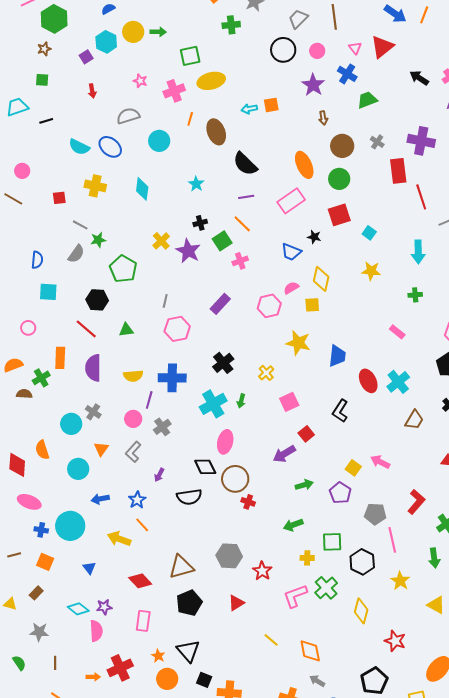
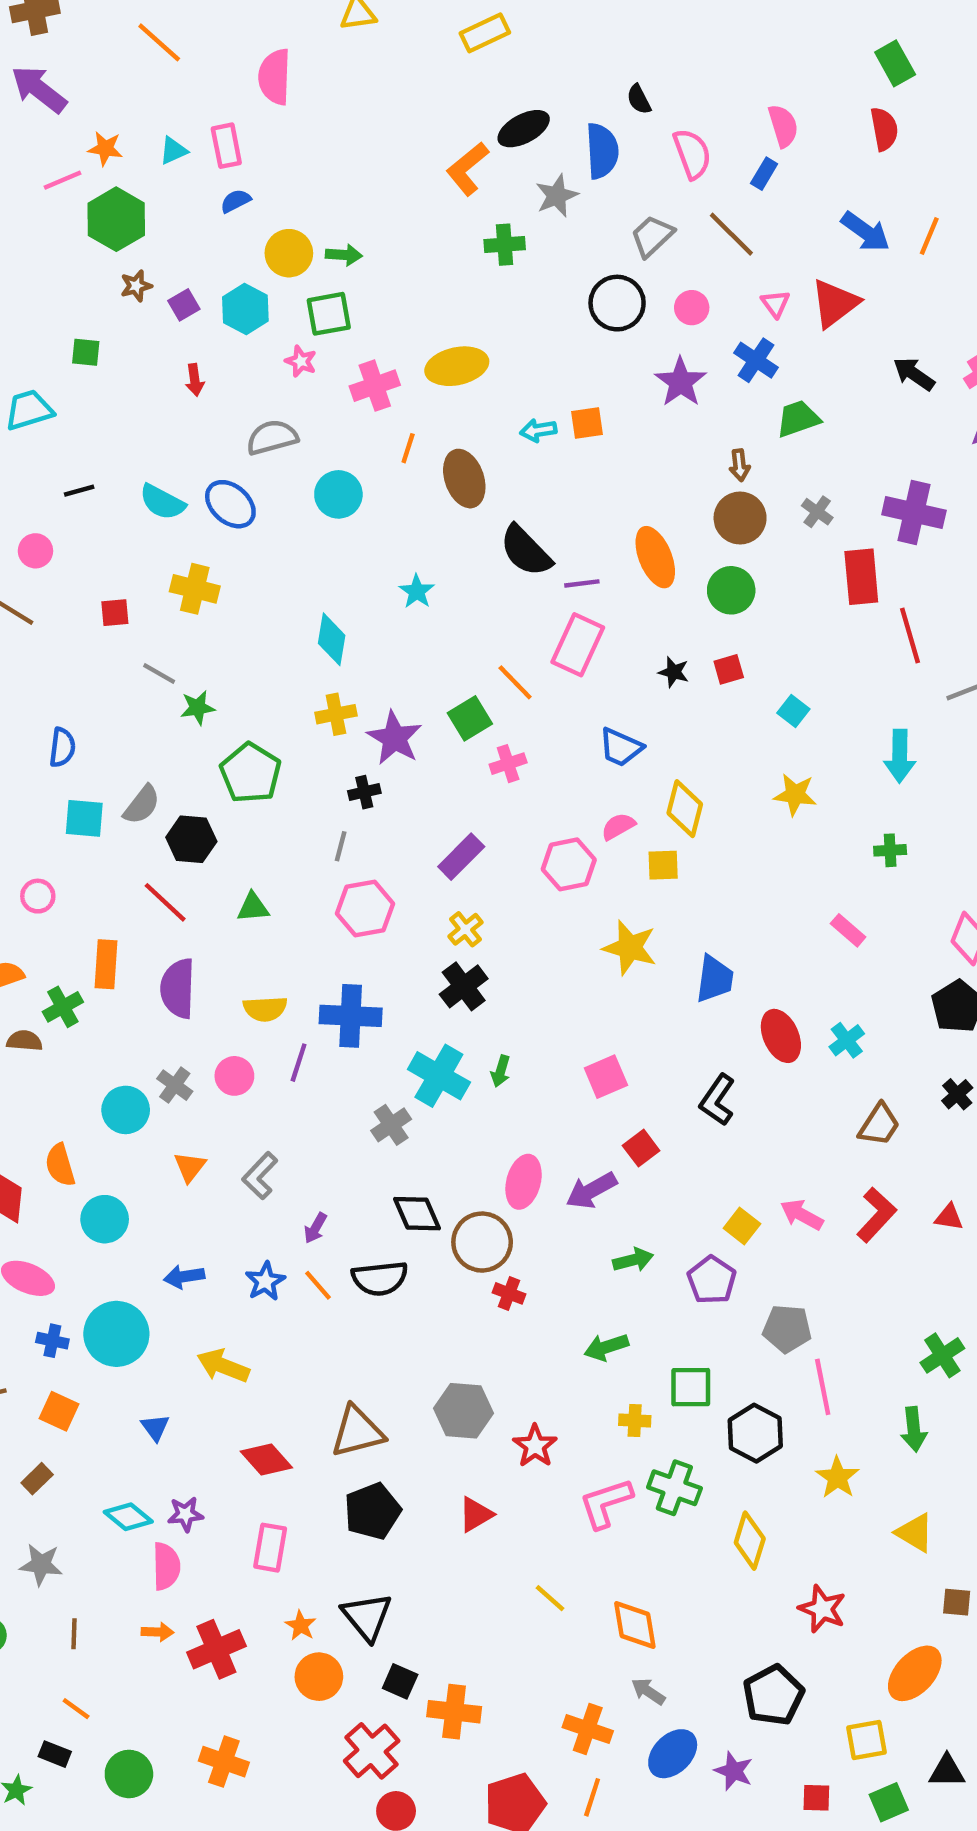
brown line: (334, 17) -> (731, 234), turned -40
cyan hexagon: (106, 42) -> (245, 309), moved
brown star: (44, 49) -> (136, 286), moved
green square: (190, 56) -> (329, 314), moved
brown arrow: (323, 118) -> (740, 465), moved
black line: (46, 121) -> (79, 491), moved
cyan diamond: (142, 189) -> (332, 639), moved
purple line: (246, 197) -> (582, 583), moved
pink rectangle: (291, 201) -> (578, 645), moved, turned -32
red square: (339, 215) -> (729, 669), size x0.6
black cross: (200, 223) -> (364, 792), moved
black star: (314, 237) -> (674, 672), moved
yellow cross: (161, 241) -> (336, 714), turned 30
gray semicircle: (76, 254) -> (142, 805), moved
yellow cross: (266, 373) -> (465, 929), moved
cyan cross: (398, 382) -> (847, 1040), size x0.7
cyan cross: (213, 404) -> (439, 1076), turned -32
pink circle: (133, 419) -> (234, 1076), moved
gray cross: (162, 427) -> (391, 1125), moved
pink ellipse: (225, 442) -> (524, 1182), moved
cyan circle: (78, 469) -> (105, 1219), moved
red L-shape: (416, 502) -> (876, 1215), moved
orange line: (142, 525) -> (318, 1285), moved
green cross: (326, 588) -> (674, 1488), turned -30
orange arrow: (93, 677) -> (158, 1632), moved

